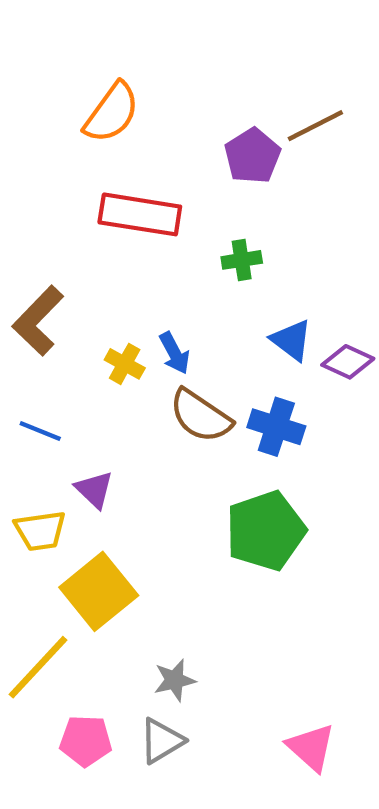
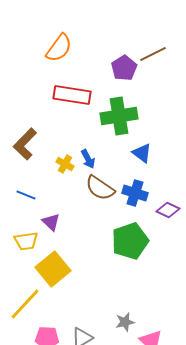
green cross: (242, 260) -> (119, 116), size x2.0
purple diamond: (348, 362) -> (168, 210), moved
gray star: (175, 680) -> (125, 322), moved

